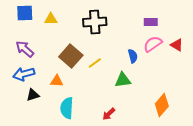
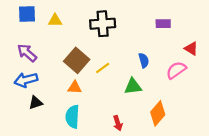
pink semicircle: (153, 44) -> (176, 70), moved
orange triangle: (57, 81) -> (75, 87), moved
orange diamond: (162, 105) -> (158, 113), moved
red arrow: (109, 114) -> (118, 123), turned -64

